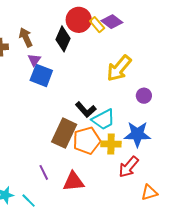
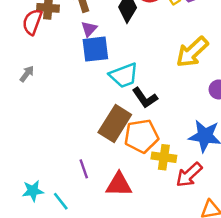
blue square: (41, 75) -> (95, 49), turned -35
cyan trapezoid: (103, 119) -> (124, 75), moved
yellow cross: (111, 144) -> (164, 157), moved

